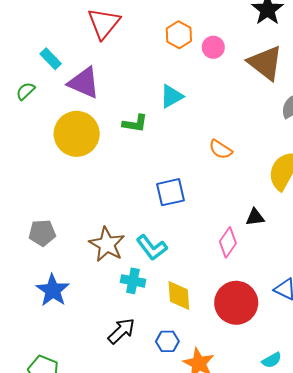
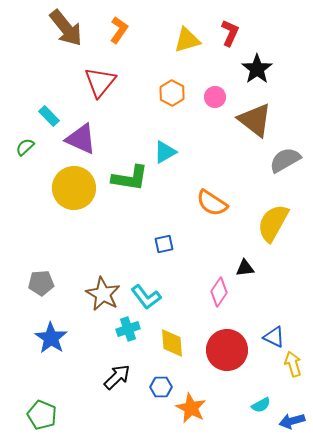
pink circle: (213, 47) -> (215, 97), moved
green L-shape: (135, 123) -> (130, 178), size x1.5
orange semicircle: (221, 149) -> (212, 203), size x1.4
blue square: (170, 192) -> (164, 244), size x0.7
cyan cross: (133, 281) -> (128, 329), turned -30

